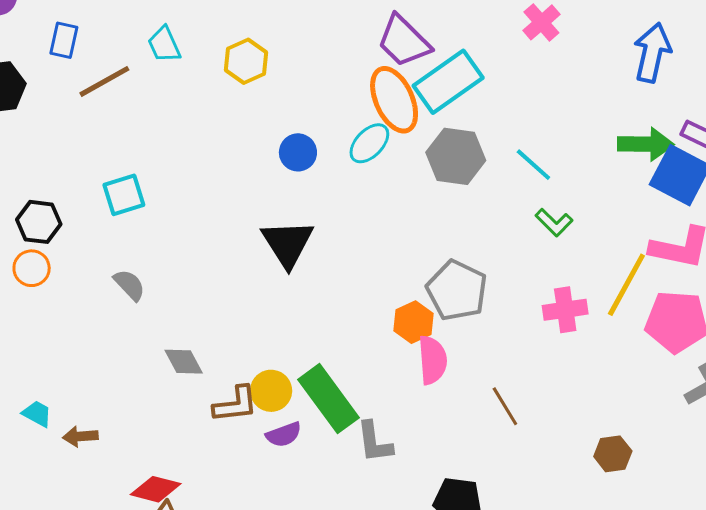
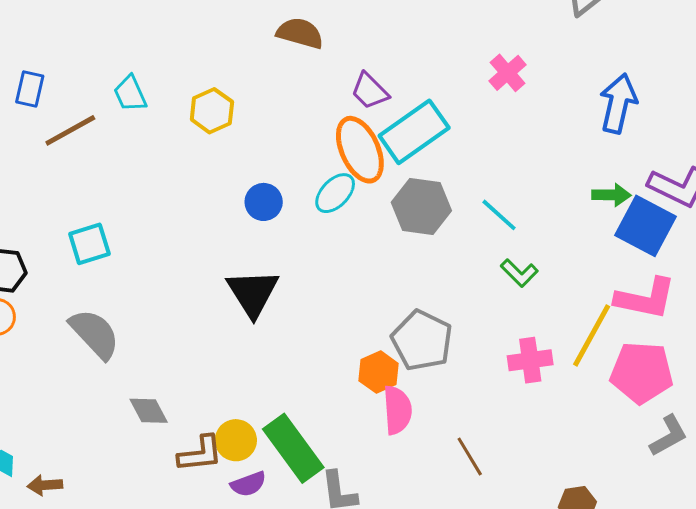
purple trapezoid: (404, 41) -> (370, 91), size x0.7
green arrow: (646, 144) -> (611, 195), size x0.7
gray semicircle: (129, 285) -> (95, 334), size x1.6

